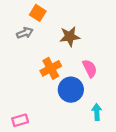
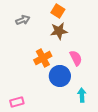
orange square: (38, 13) -> (58, 11), moved
gray arrow: (25, 33) -> (23, 20), moved

